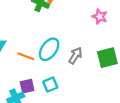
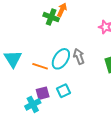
gray arrow: (75, 56) -> (79, 57), moved, turned -49

